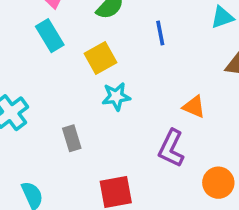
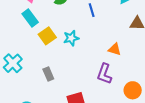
yellow square: (100, 58) -> (47, 36), moved
cyan star: (116, 96) -> (71, 38), moved

